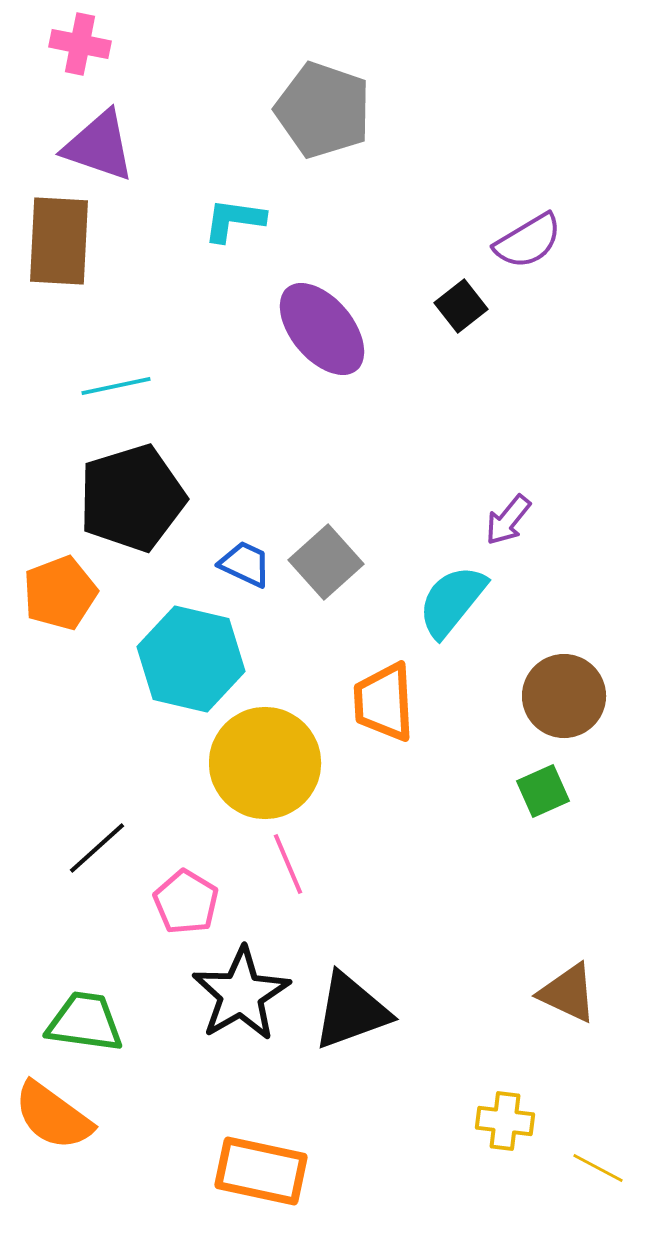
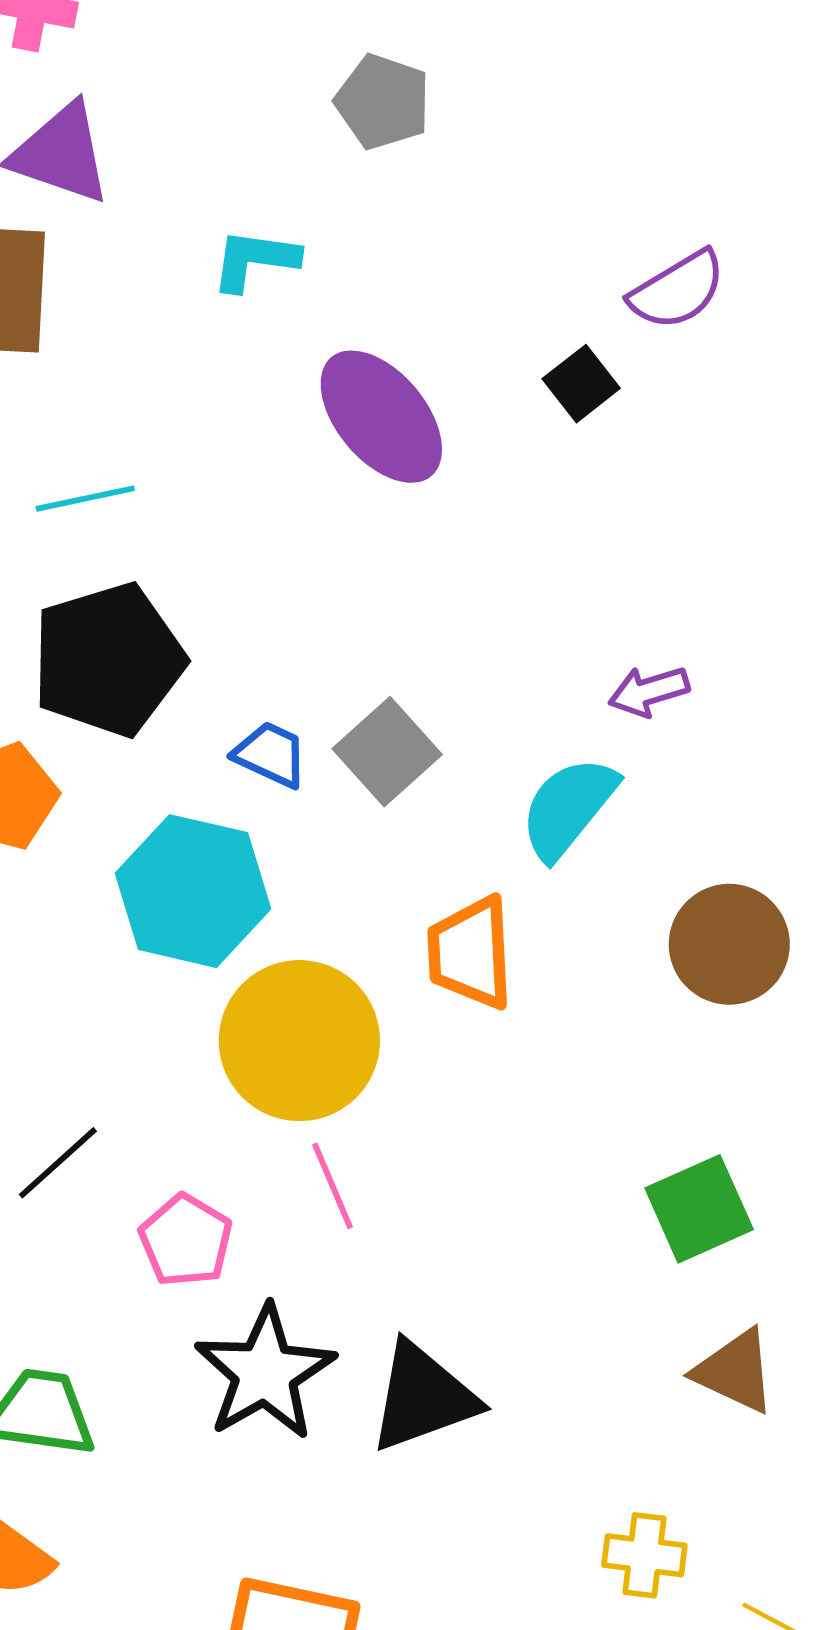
gray pentagon: (323, 110) -> (383, 102), size x0.7
purple arrow: (508, 520) -> (649, 691), turned 34
green square: (543, 791) -> (699, 1209), moved, size x1.4

